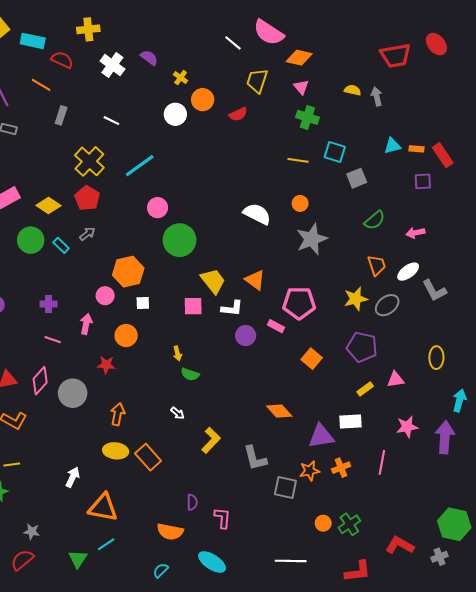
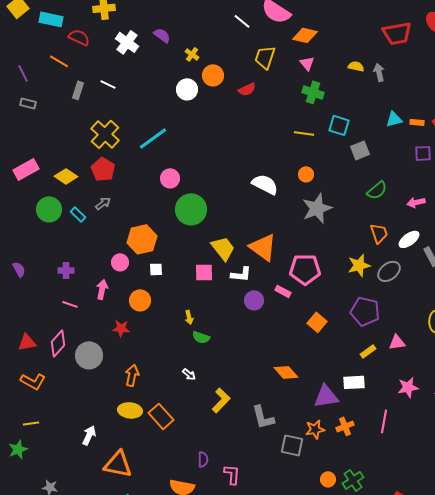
white line: (111, 121) -> (108, 84), moved
orange triangle: (255, 280) -> (263, 247), size x1.4

